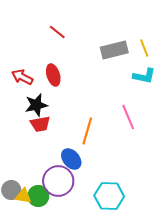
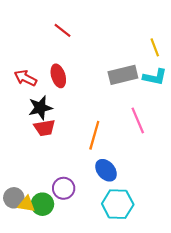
gray rectangle: (114, 50) -> (123, 75), moved
blue ellipse: (71, 159) -> (106, 170), moved
purple circle: (58, 181) -> (64, 188), size x0.7

